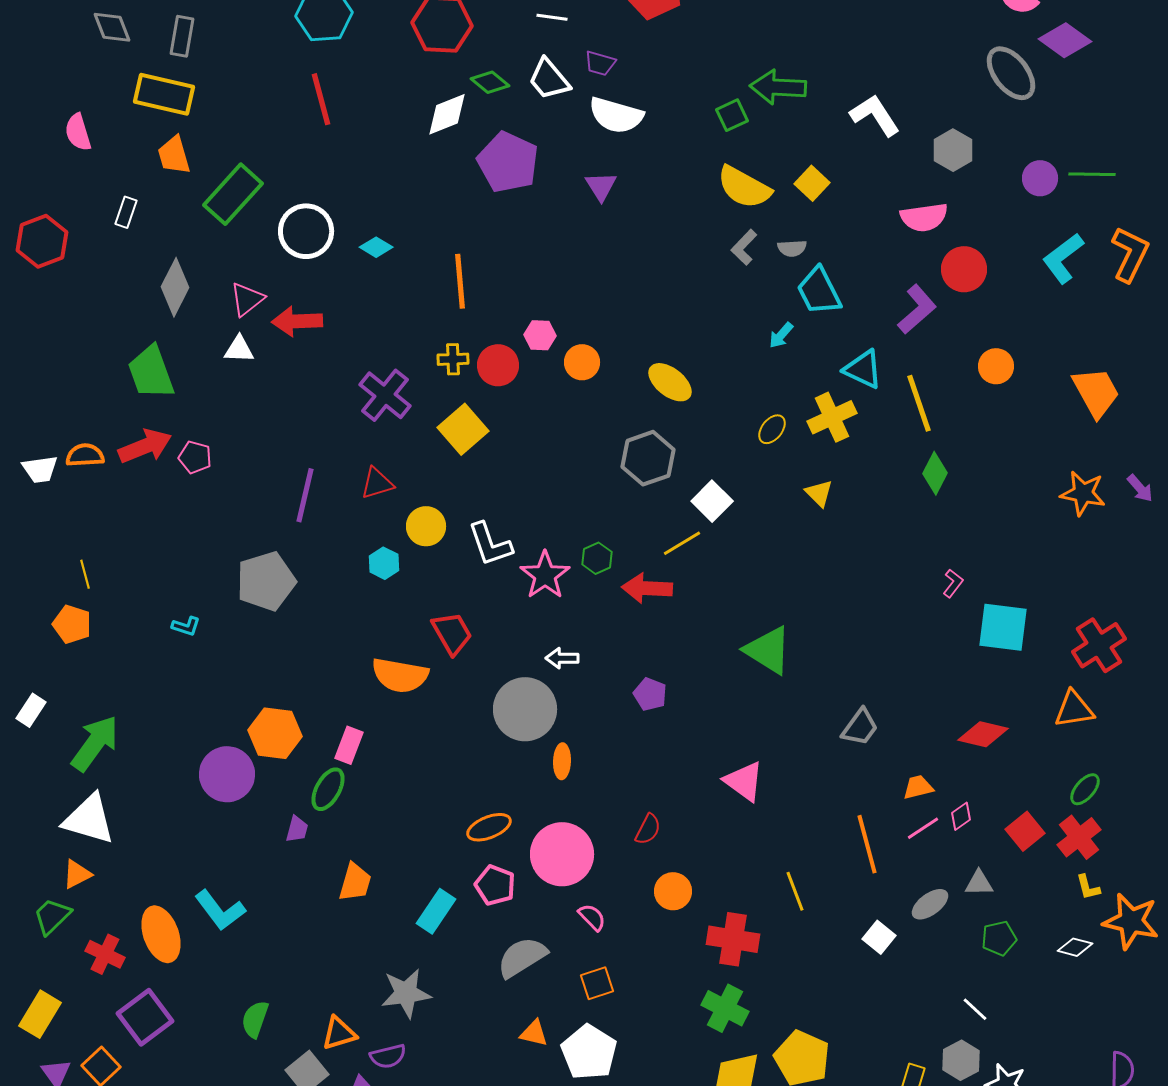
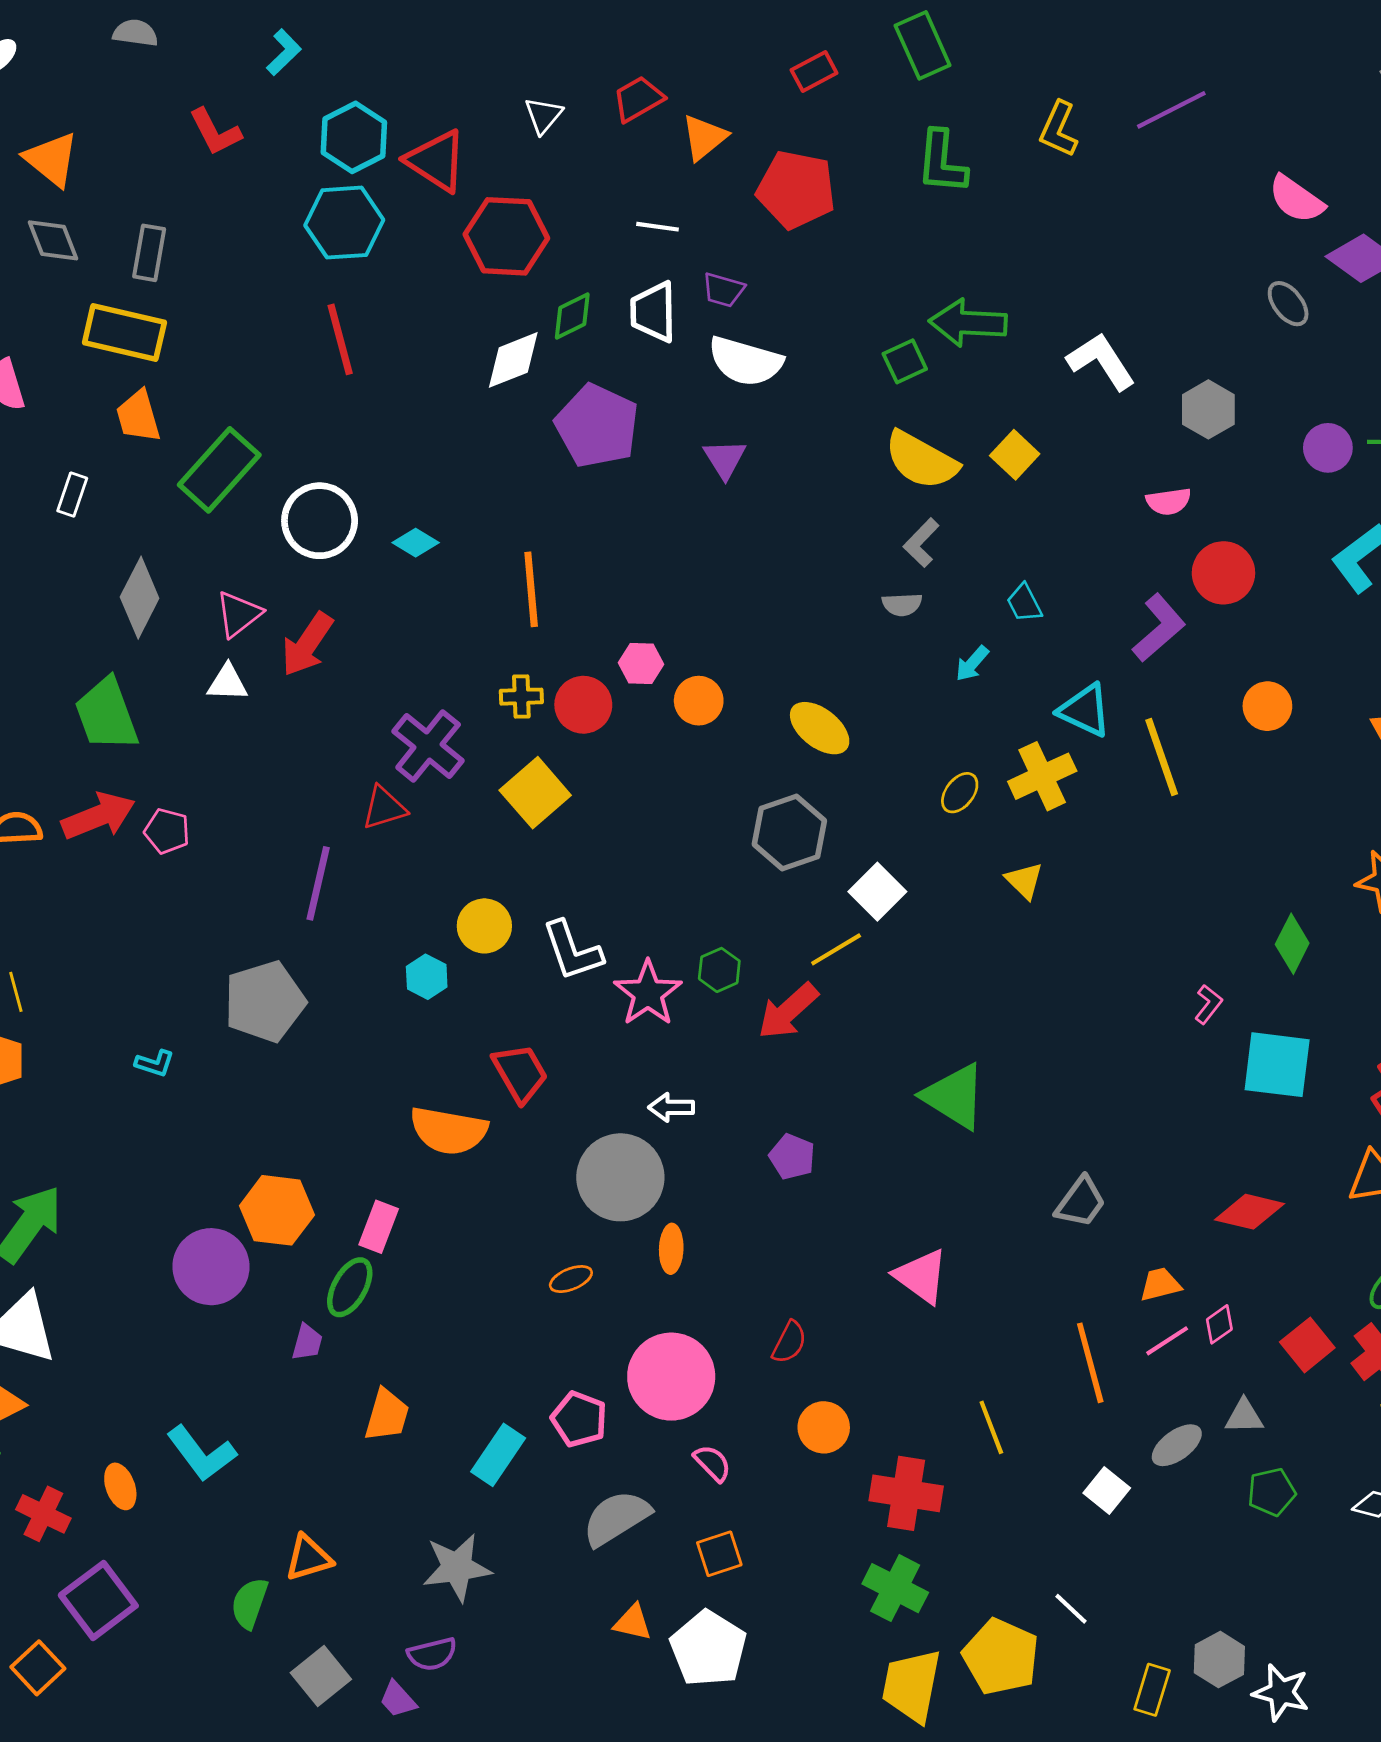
gray ellipse: (1011, 73) -> (1288, 304), size x0.6
white trapezoid: (549, 79) -> (653, 312), turned 39
green diamond: (490, 82) -> (572, 316), turned -66
pink semicircle: (924, 217) -> (1169, 501), size x0.7
gray semicircle: (792, 248) -> (902, 604), moved
cyan trapezoid: (819, 291) -> (1024, 603), size x0.6
red arrow: (297, 321) -> (307, 644), turned -54
green diamond: (935, 473) -> (1292, 944), moved
red triangle: (377, 483) -> (384, 808), moved
red arrow: (647, 588) -> (788, 1011), turned -45
orange ellipse: (489, 827) -> (571, 1279), moved, size x0.7
orange ellipse: (161, 934) -> (120, 1486), size x0.6
white line: (975, 1009) -> (1071, 1609), moved
orange triangle: (339, 1033) -> (309, 1558), moved

